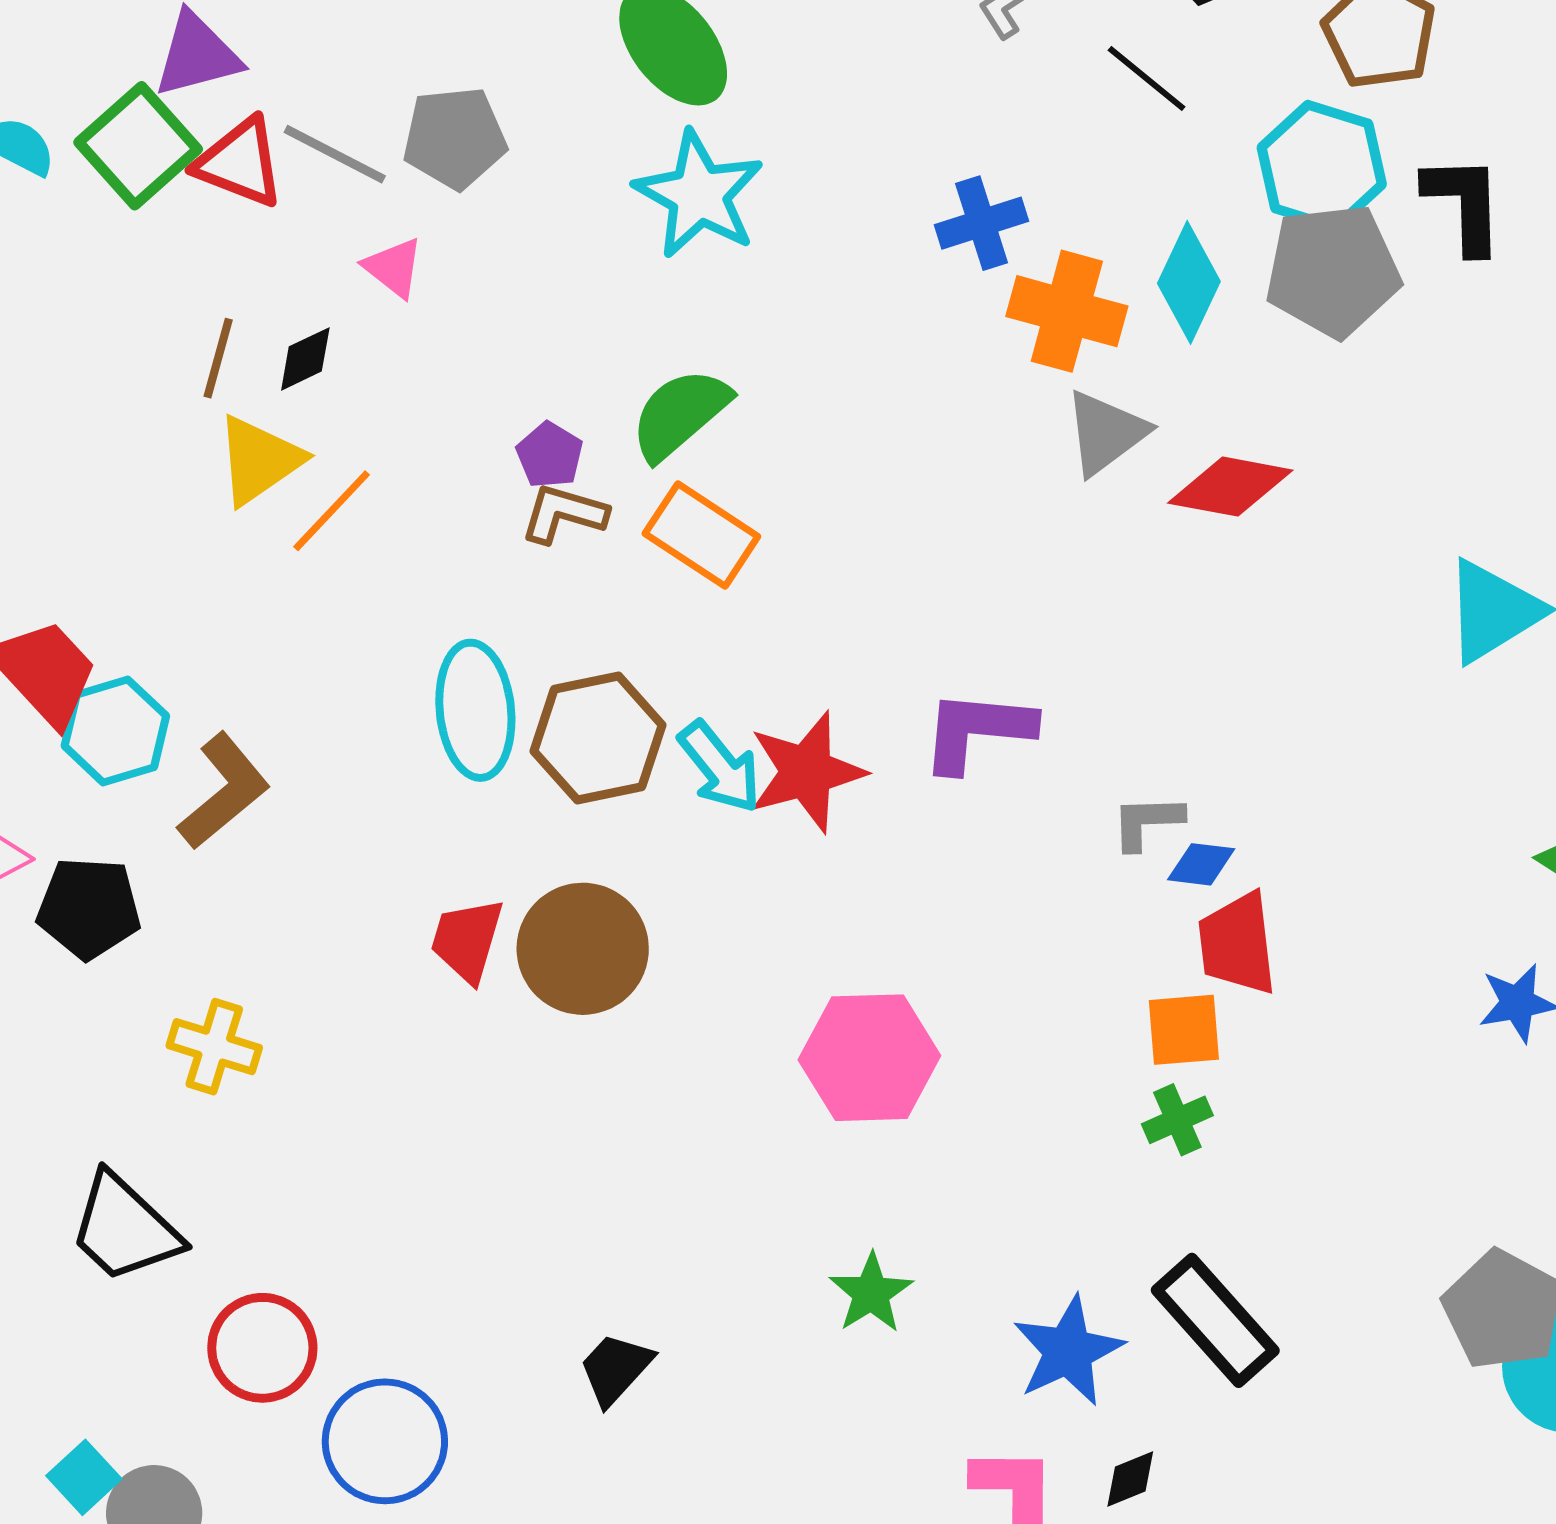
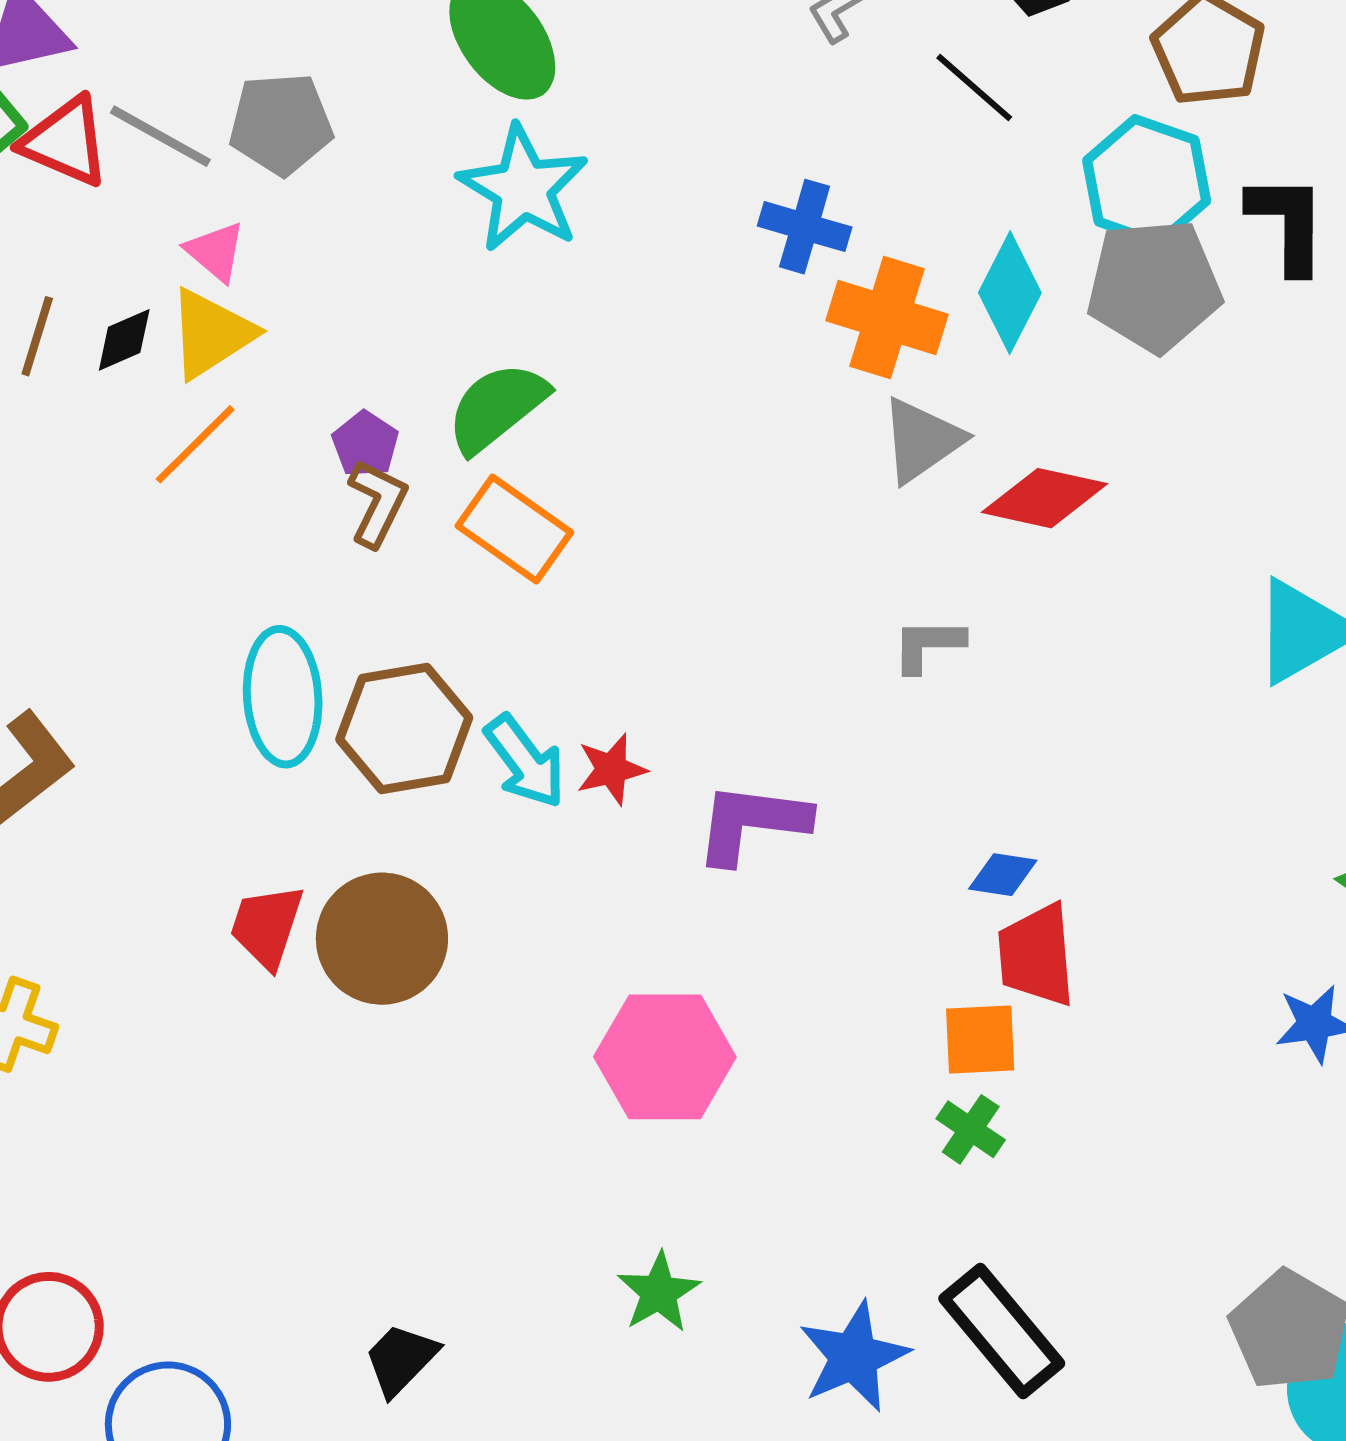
blue cross: (982, 223) -> (805, 227), turned 32
yellow triangle: (259, 460) -> (211, 334), moved
orange line: (332, 511) -> (195, 444), moved
brown L-shape: (564, 514) -> (377, 503), turned 98
purple L-shape: (977, 731) -> (752, 823), moved
red star: (807, 772) -> (612, 769), size x0.6
gray L-shape: (1147, 822) -> (928, 645), moved
green cross: (1177, 1120) -> (971, 1129), turned -34

